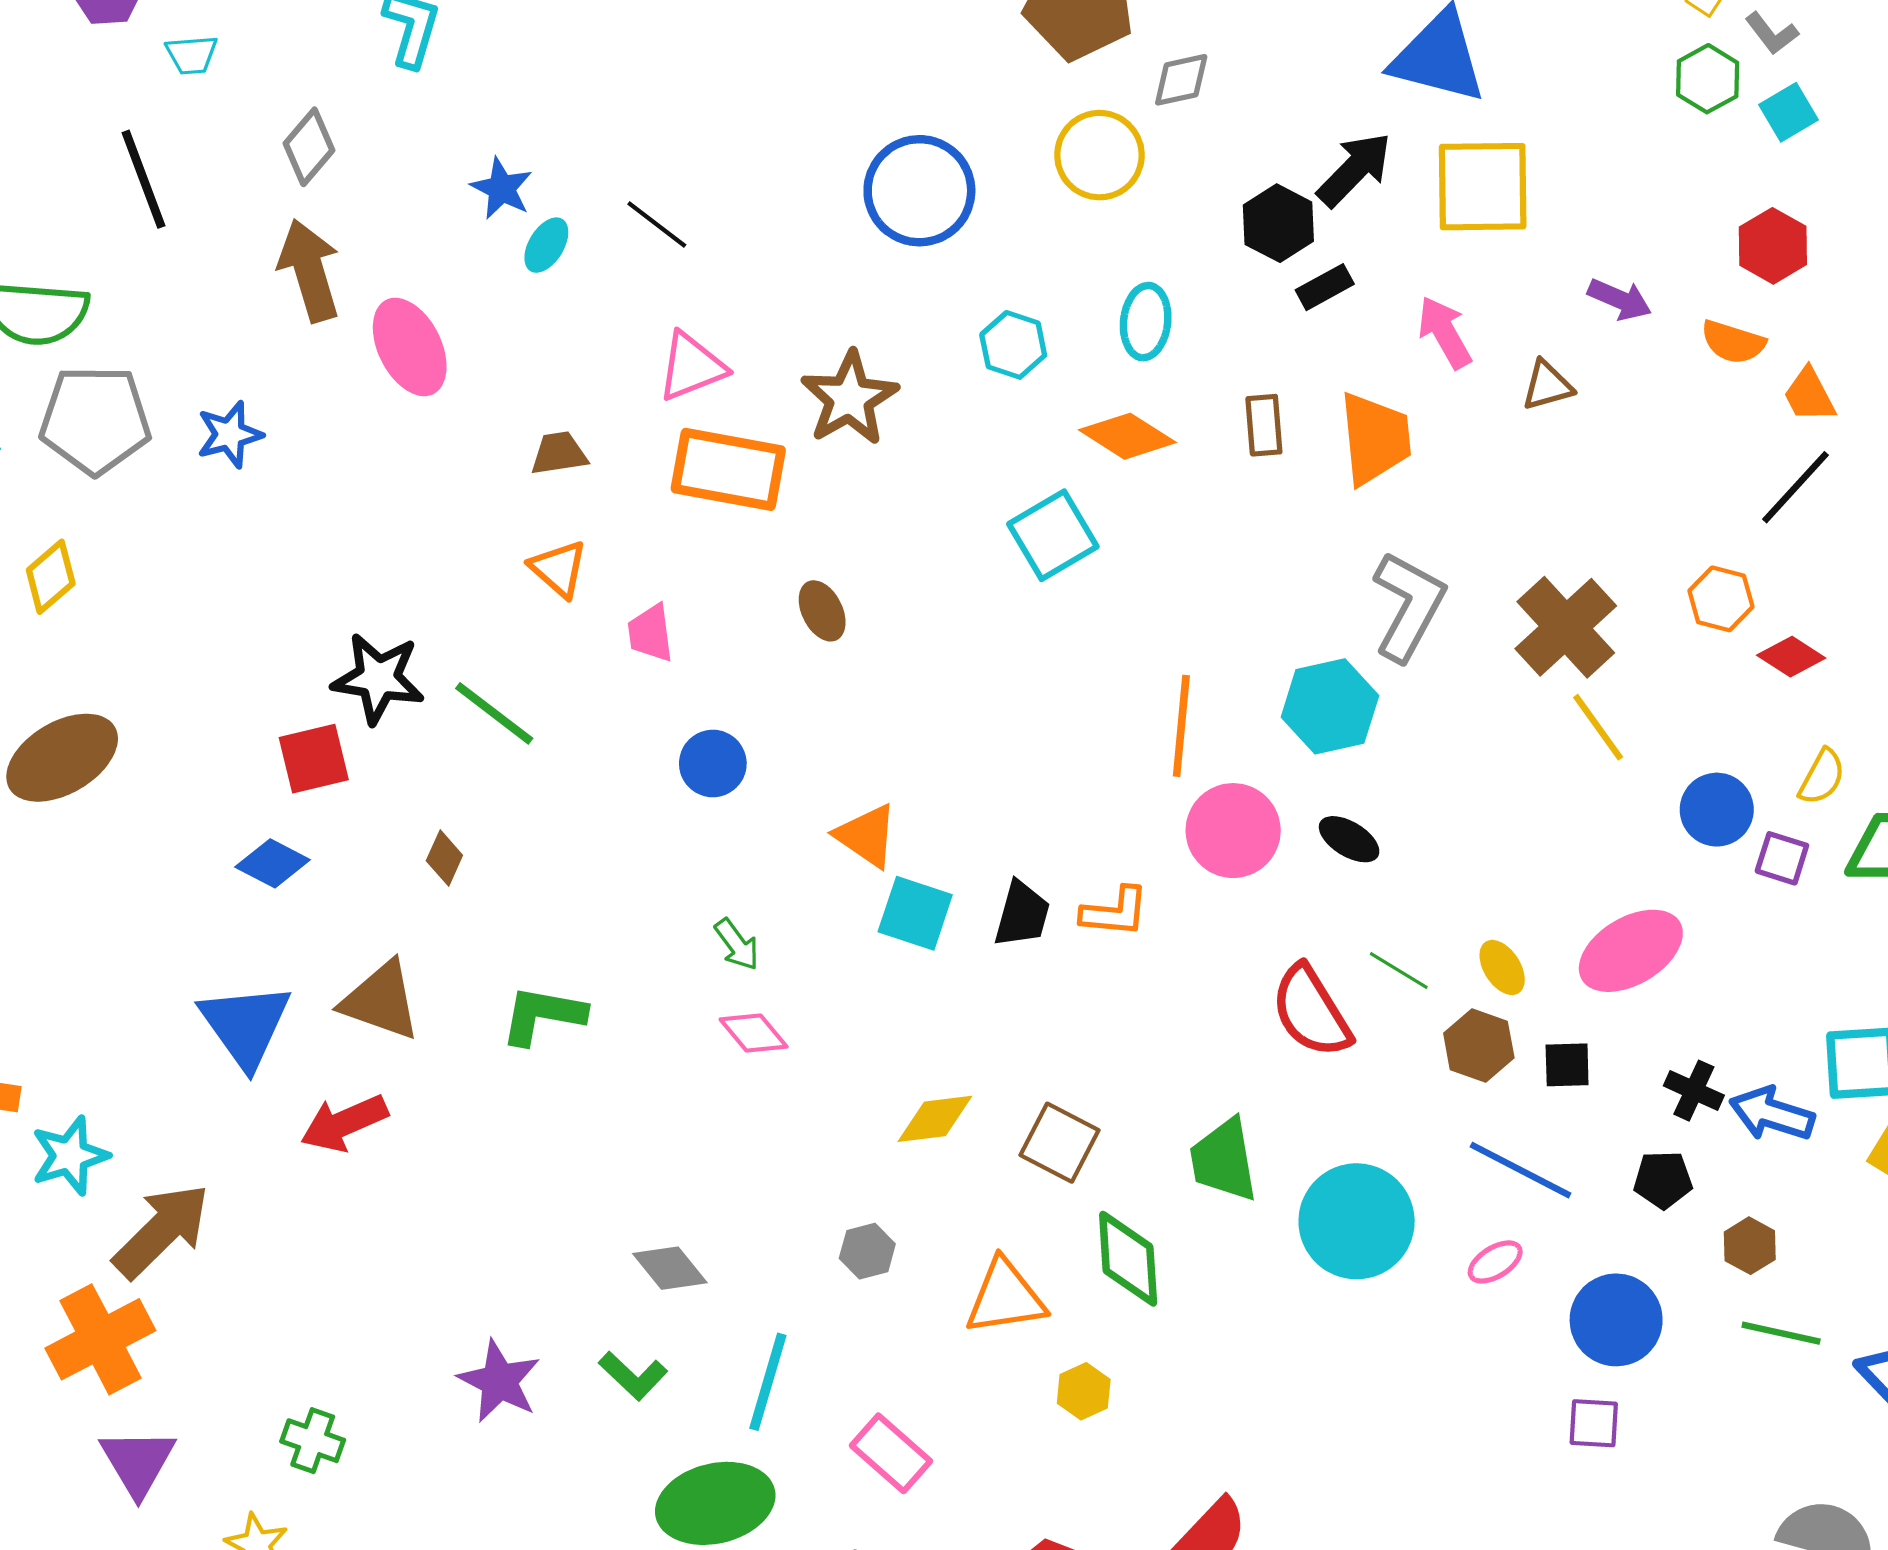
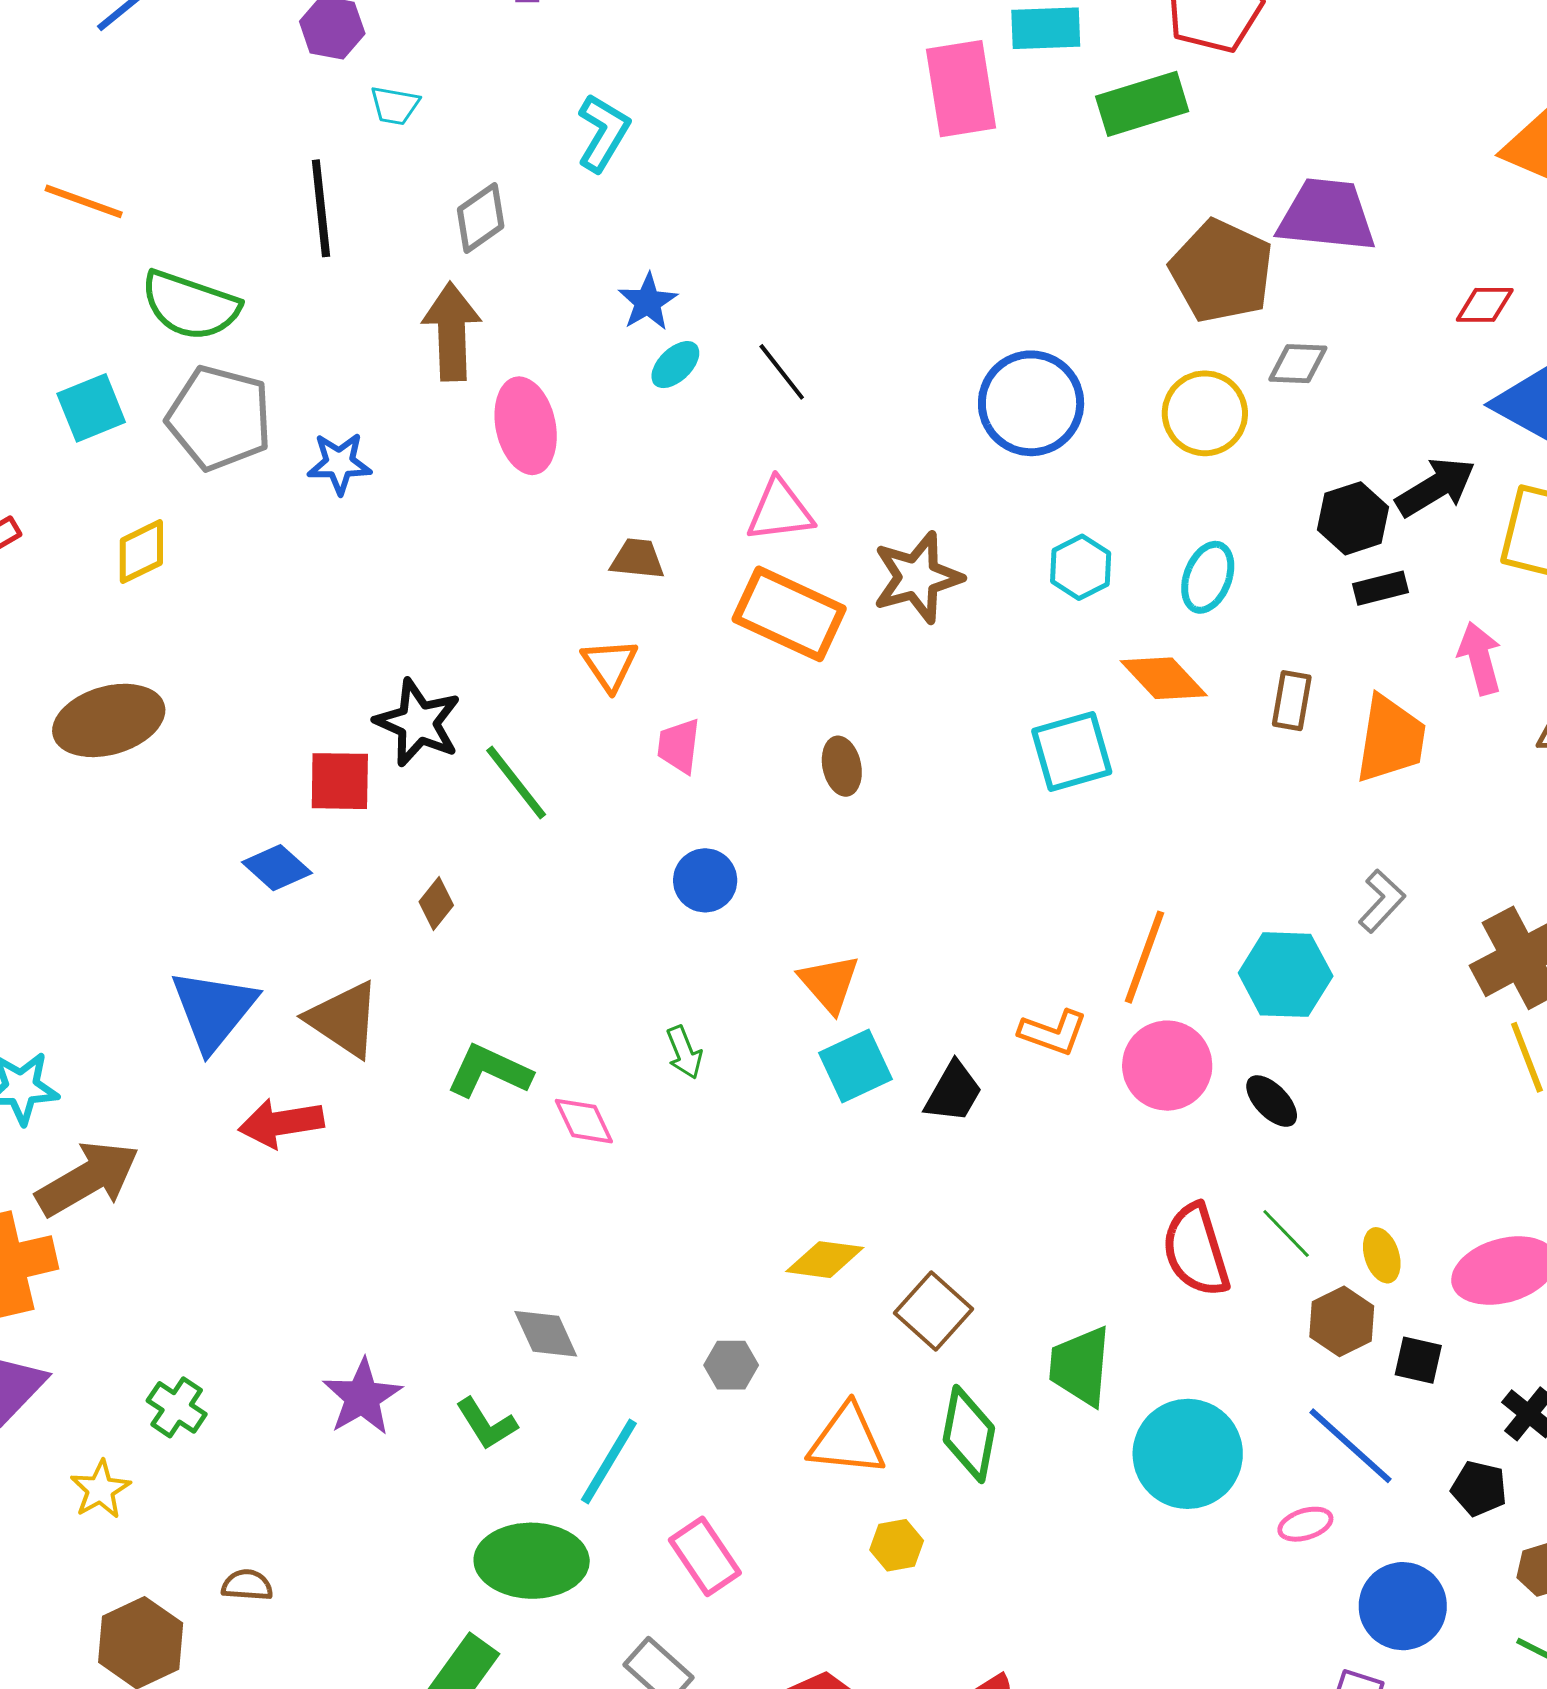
gray L-shape: (1409, 606) -> (1382, 901), size x0.6
orange L-shape: (1115, 912) -> (1053, 1032), moved
cyan square: (915, 913) -> (855, 1066), turned 32
pink diamond: (754, 1033) -> (584, 1121), moved

